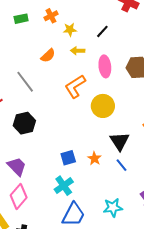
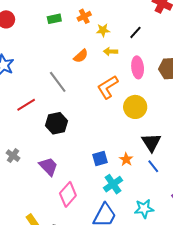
cyan cross: (64, 186) -> (113, 184), moved
pink diamond: (19, 196) -> (68, 194), moved

